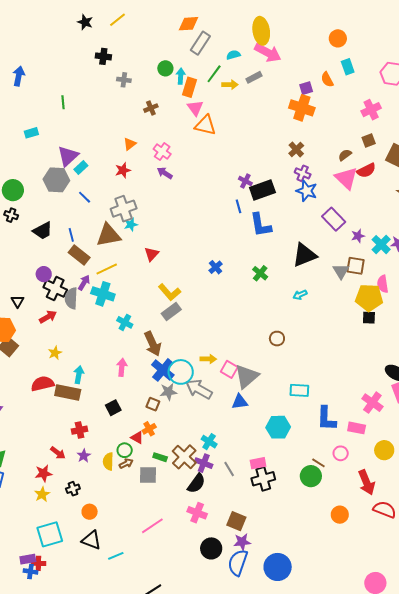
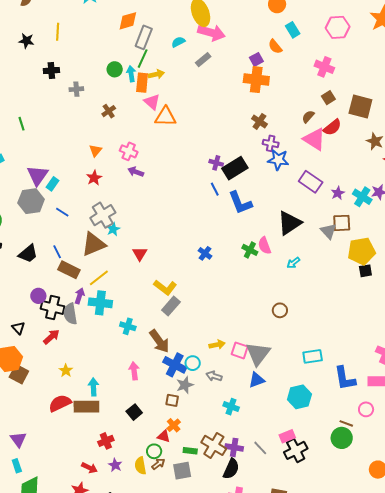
yellow line: (118, 20) -> (58, 32), turned -36
green line: (214, 74) -> (143, 59), moved
yellow arrow: (230, 85) -> (156, 74), moved
pink cross: (371, 110) -> (324, 67), turned -30
pink semicircle: (383, 284) -> (265, 246), moved
cyan circle: (181, 372) -> (193, 363), size x0.6
gray arrow: (199, 389) -> (214, 376), size x0.6
cyan cross: (209, 442) -> (231, 407), moved

